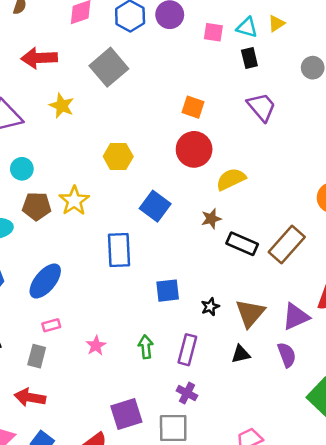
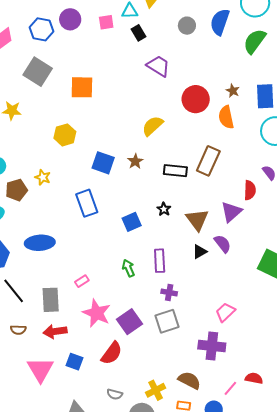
orange square: (193, 107) -> (82, 87), moved, size x1.4
red circle: (194, 149) -> (196, 99), moved
yellow star: (74, 201) -> (43, 177), size x0.7
brown star: (211, 219) -> (135, 161), moved
blue ellipse: (45, 281) -> (40, 243), turned 64
black star: (210, 307) -> (164, 209), moved
pink rectangle: (51, 325) -> (82, 281), moved
pink star: (96, 346) -> (97, 313), moved, size x1.8
purple semicircle: (287, 355) -> (223, 244), moved
gray rectangle: (37, 356) -> (51, 300), size x1.4

